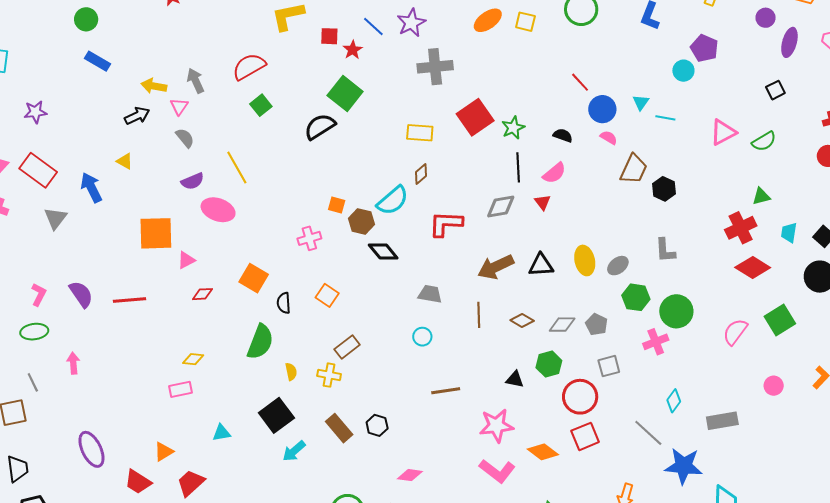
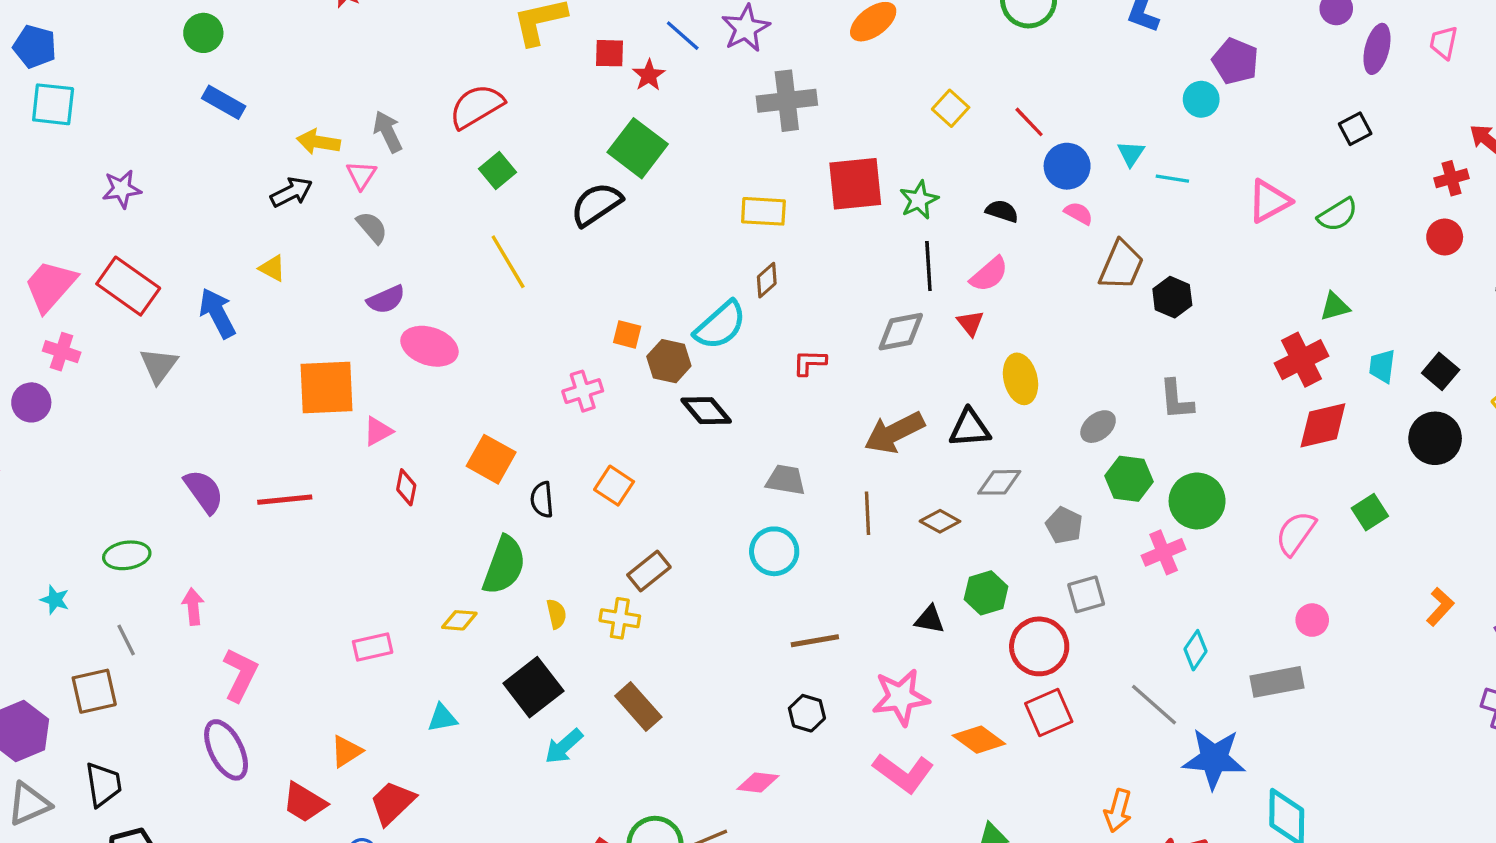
yellow square: (525, 22) -> (951, 108), moved, turned 30
red square: (475, 117) -> (855, 184), turned 30
yellow line: (237, 167) -> (508, 262), moved
red L-shape: (446, 224) -> (810, 362), size x0.6
yellow ellipse: (585, 260) -> (1021, 379), moved
red diamond: (753, 267) -> (1323, 425), turned -44
red diamond: (202, 294) -> (406, 487), turned -75
pink L-shape: (39, 295) -> (240, 675), moved, size x1.4
green square: (780, 320) -> (1370, 512), size x0.7
gray diamond: (562, 325) -> (999, 482), moved
cyan circle: (422, 337) -> (774, 551), size x1.5
yellow diamond: (193, 359) -> (459, 620), moved
pink circle: (774, 386) -> (1312, 620), moved
black hexagon: (377, 425) -> (807, 713), moved

